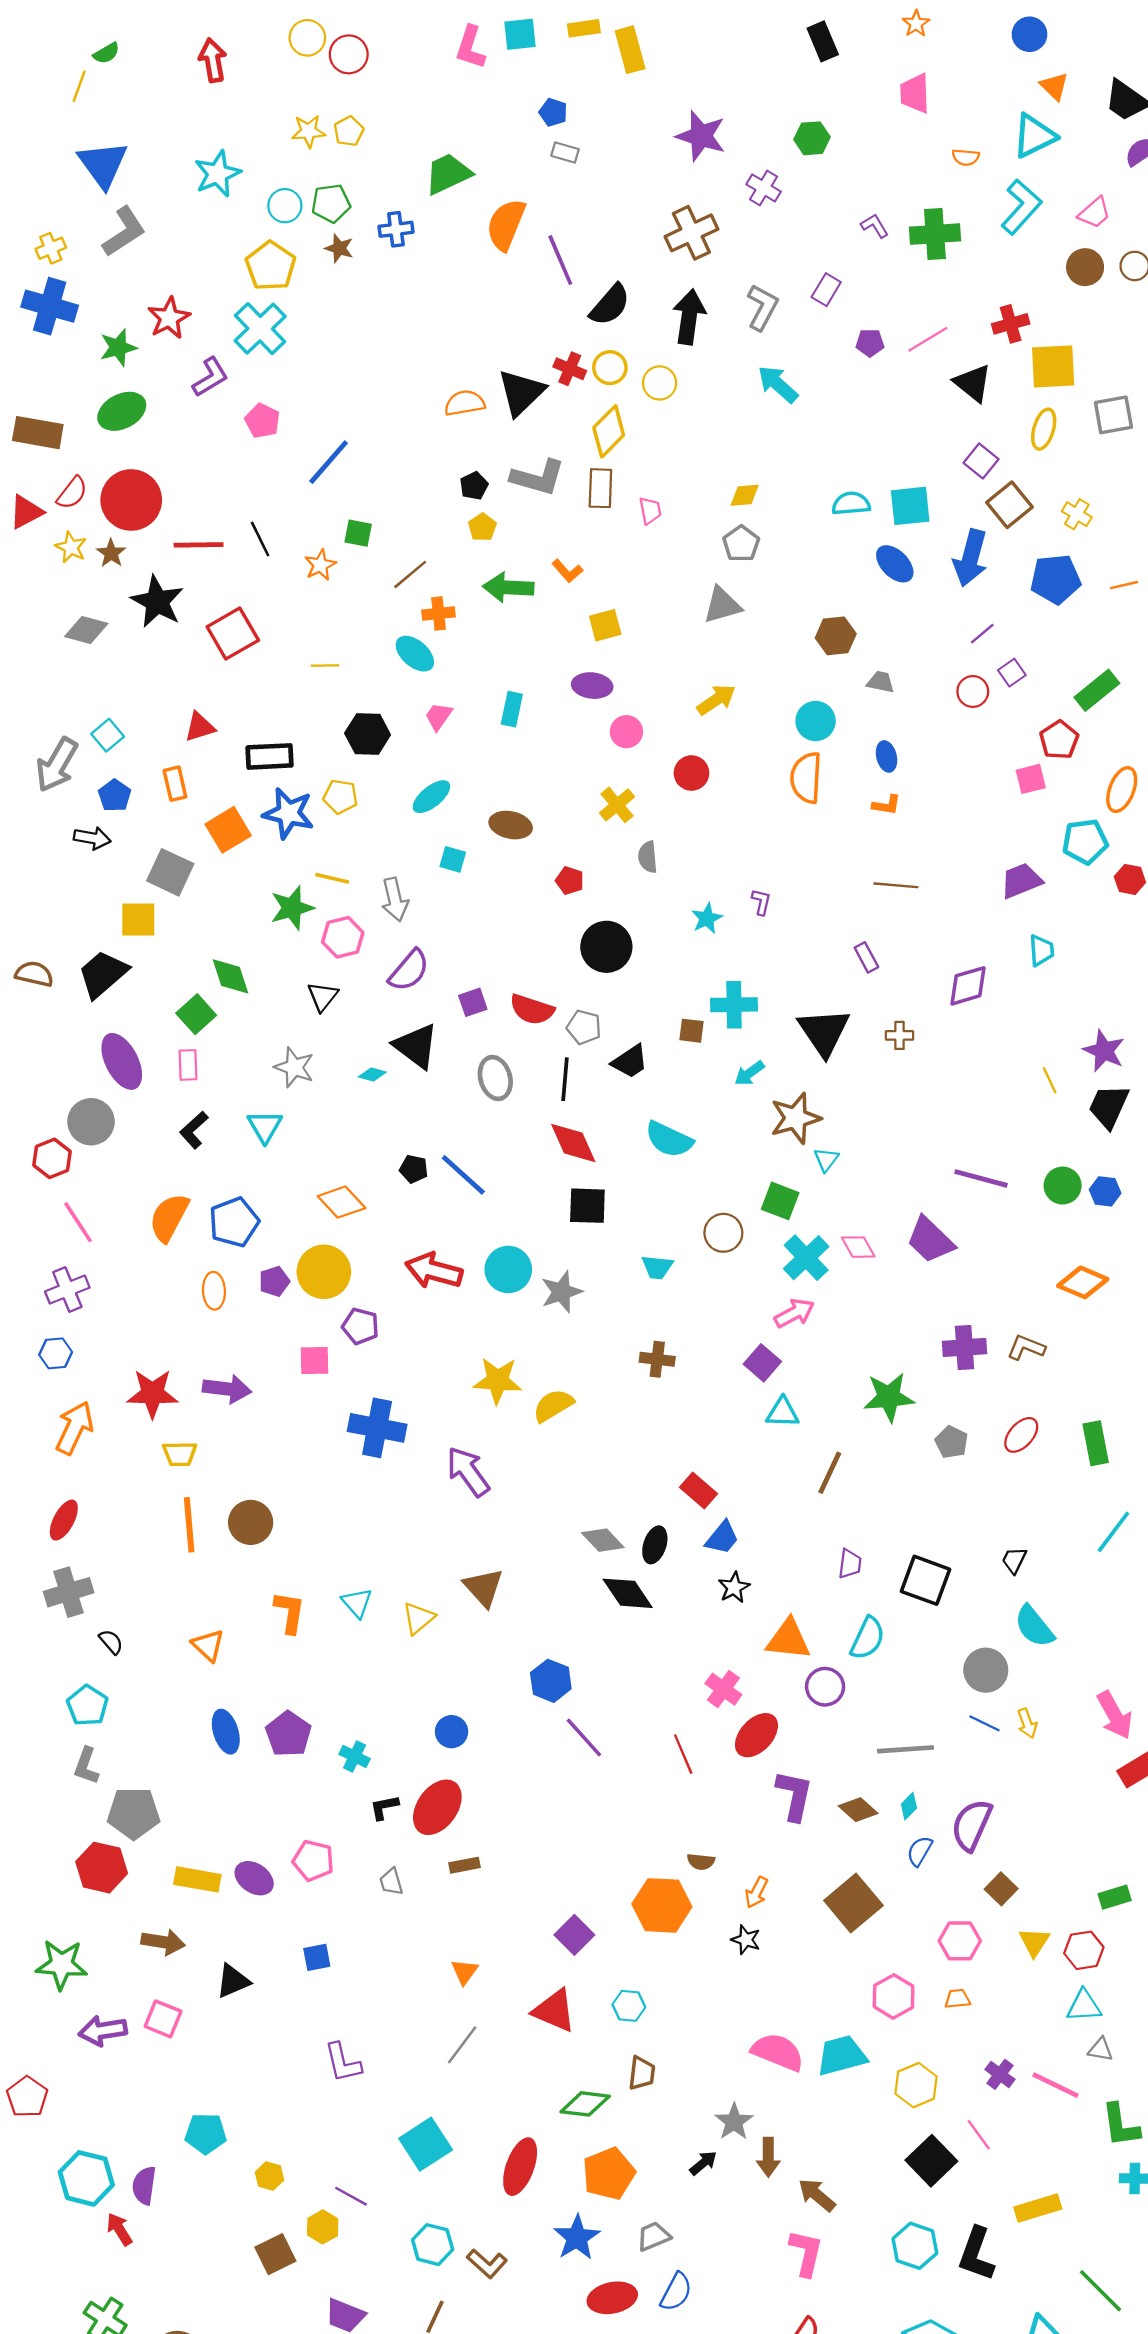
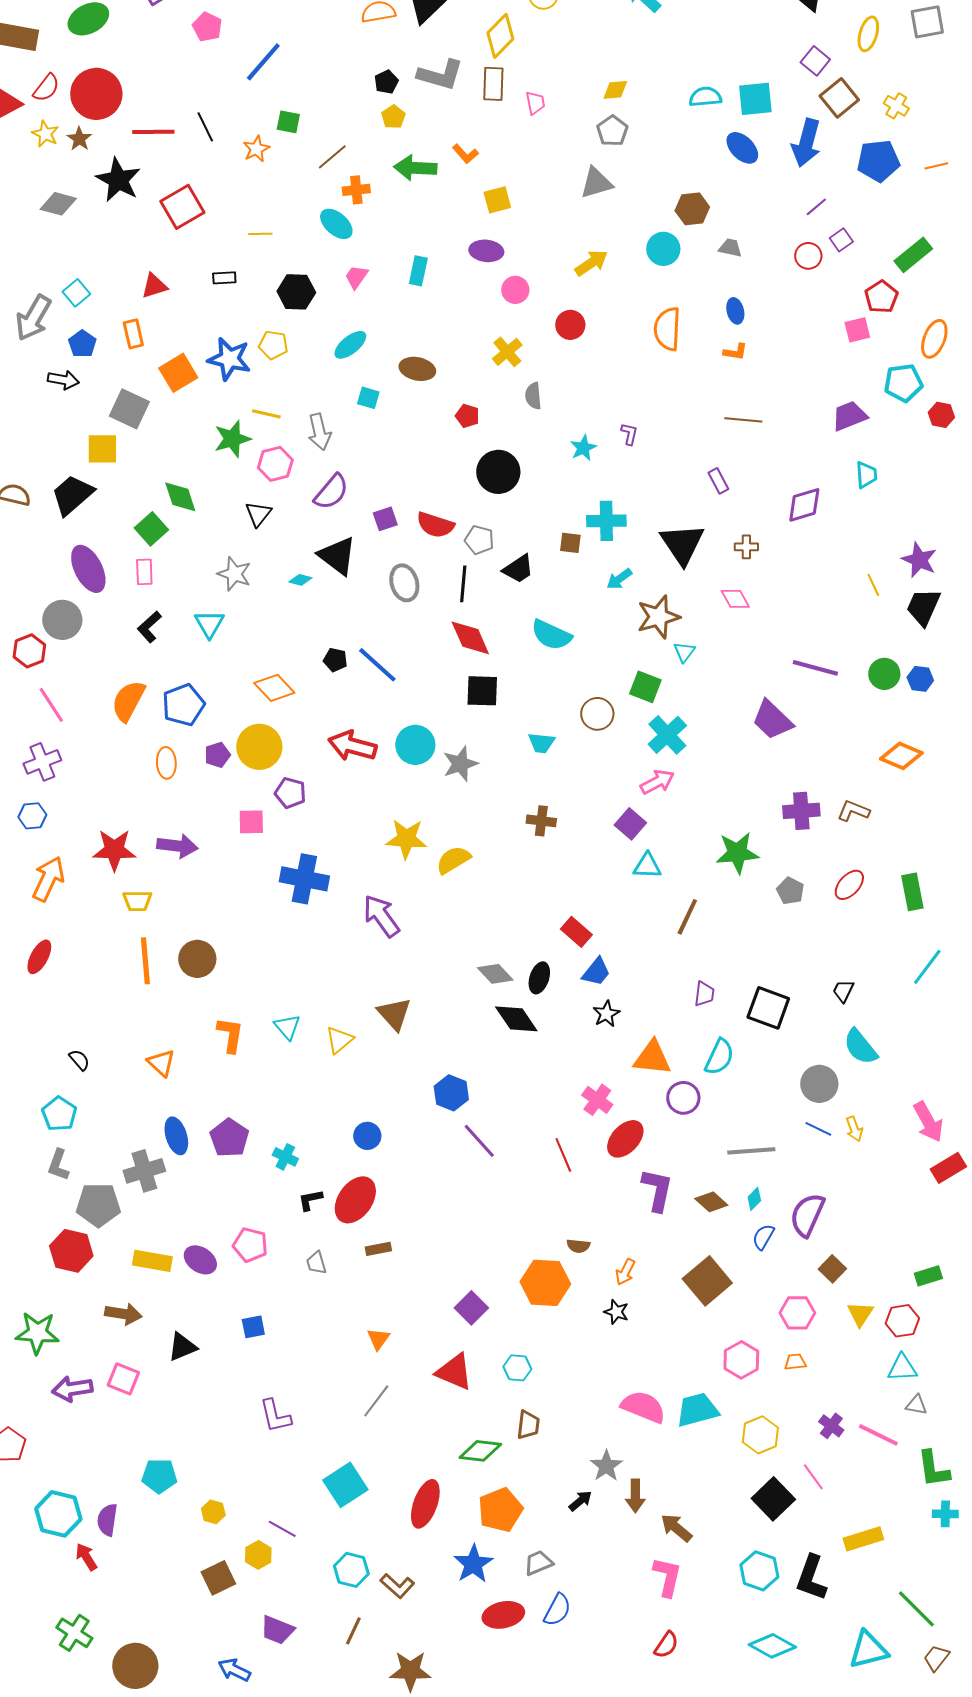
cyan circle: (816, 721) -> (663, 249), moved
black rectangle: (269, 756) -> (224, 278), moved, size x0.6
pink diamond: (858, 1247) -> (735, 599), moved
gray cross: (69, 1592) -> (144, 1171), moved

